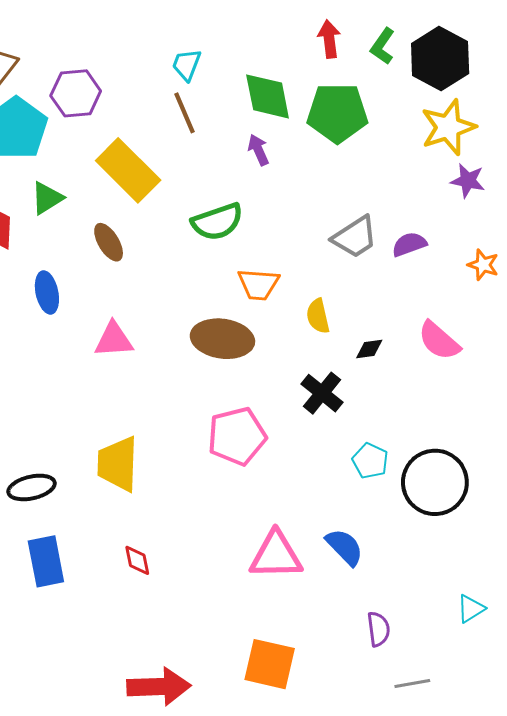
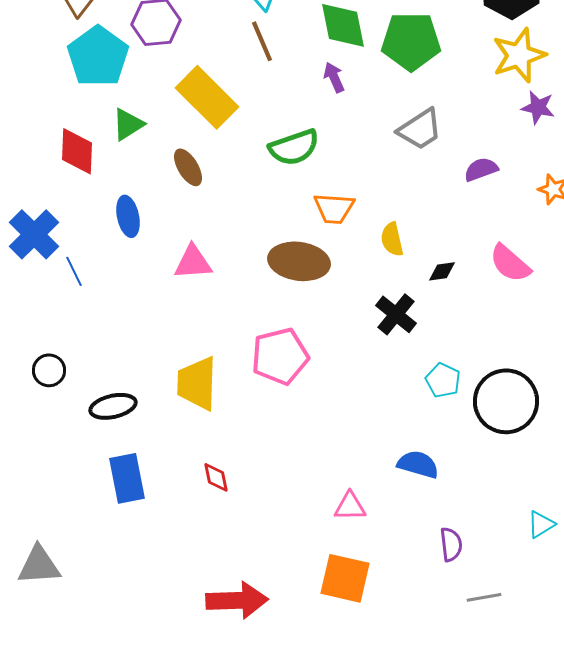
gray trapezoid: (355, 237) -> (420, 129), moved
pink pentagon: (237, 436) -> (280, 356), moved
blue semicircle: (345, 547) -> (418, 464), turned -30
pink triangle: (276, 555) -> (350, 506), moved, size x0.6

